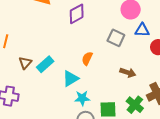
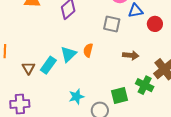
cyan triangle: (71, 79) -> (68, 54), moved
cyan star: (82, 98) -> (76, 97), moved

